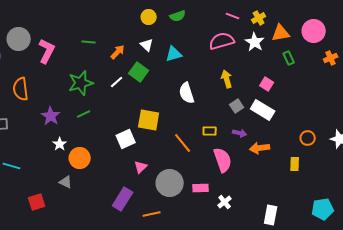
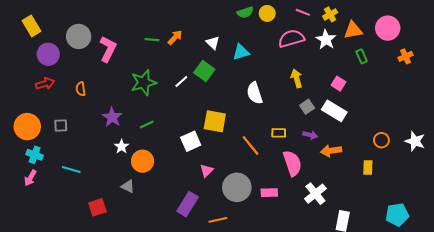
yellow circle: (149, 17) -> (267, 13), moved
orange arrow: (118, 52) -> (175, 38), moved
orange semicircle: (21, 89) -> (81, 89), size x0.6
green line: (84, 114) -> (147, 124), moved
white cross: (225, 202) -> (315, 194), moved, size x1.5

